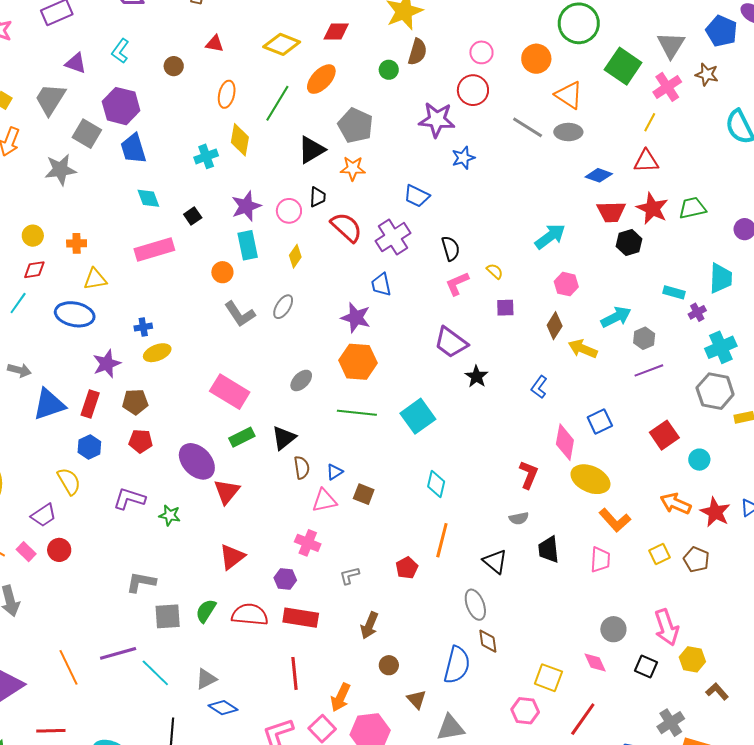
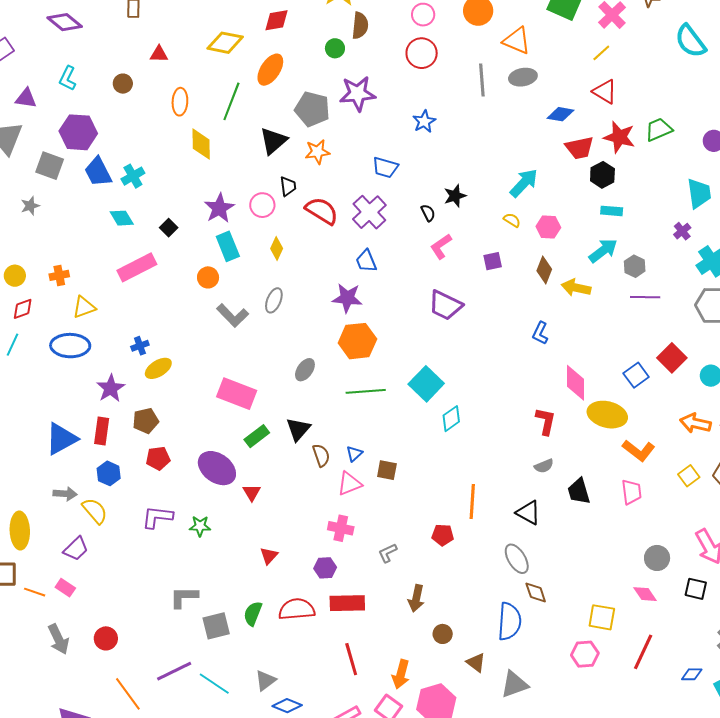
purple star: (437, 120) -> (358, 94), moved
yellow line: (650, 122) -> (601, 53), turned 30
gray line: (528, 127) -> (482, 80), turned 64
cyan cross: (206, 156) -> (133, 176), moved
red triangle: (646, 161) -> (605, 92), turned 44
gray star: (60, 170) -> (30, 206), size x0.6
black semicircle: (451, 248) -> (428, 213), size x0.7
yellow semicircle: (495, 271) -> (512, 220), moved
cyan rectangle: (674, 292) -> (612, 211), moved
gray arrow: (19, 370) -> (65, 494), moved
purple line: (649, 370) -> (645, 297), turned 32
black star: (476, 377) -> (455, 196), moved, turned 30
blue square: (600, 422) -> (636, 375), moved
cyan diamond: (436, 484) -> (451, 419), moved, turned 52
red triangle: (227, 492) -> (252, 492), size x0.7
red circle: (59, 550) -> (106, 638), moved
red triangle: (232, 557) -> (269, 556), size x0.7
red pentagon: (407, 568) -> (443, 535), turned -30

